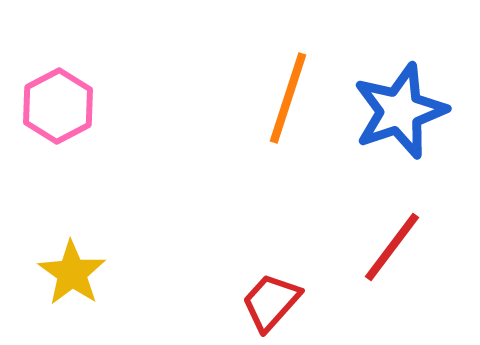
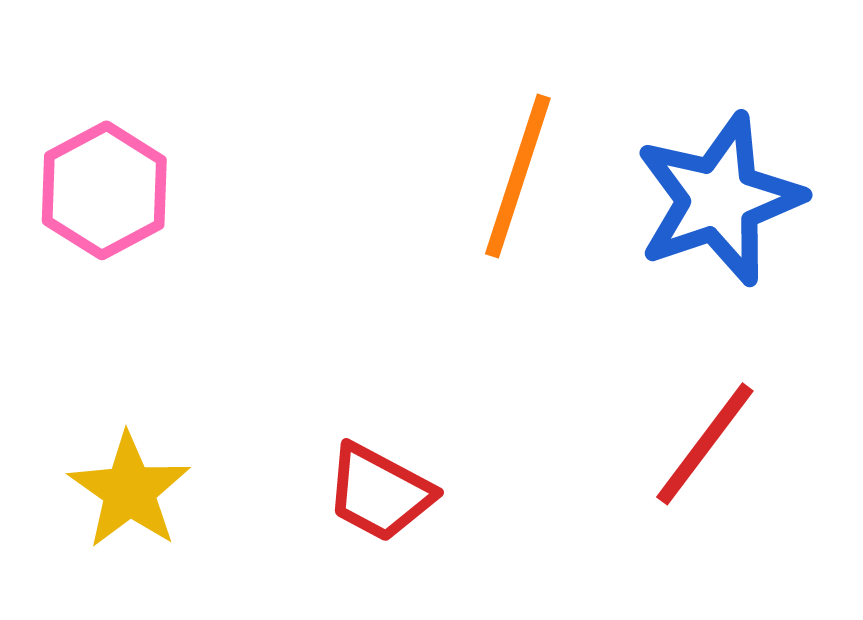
red trapezoid: (271, 302) -> (379, 493), moved, turned -104

